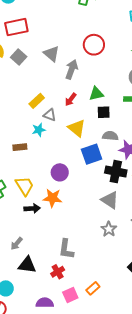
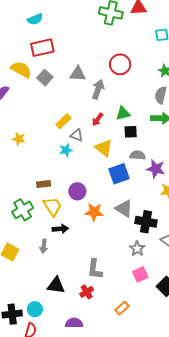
gray triangle: (51, 54) -> (78, 74), turned -36
brown rectangle: (20, 147) -> (44, 184), moved
purple circle: (60, 172) -> (77, 191), moved
black cross: (116, 172) -> (146, 222), moved
orange star: (52, 198) -> (94, 212), moved
gray triangle: (110, 200) -> (124, 209), moved
gray arrow: (17, 244) -> (44, 246), moved, turned -32
pink square: (70, 295) -> (140, 274), moved

